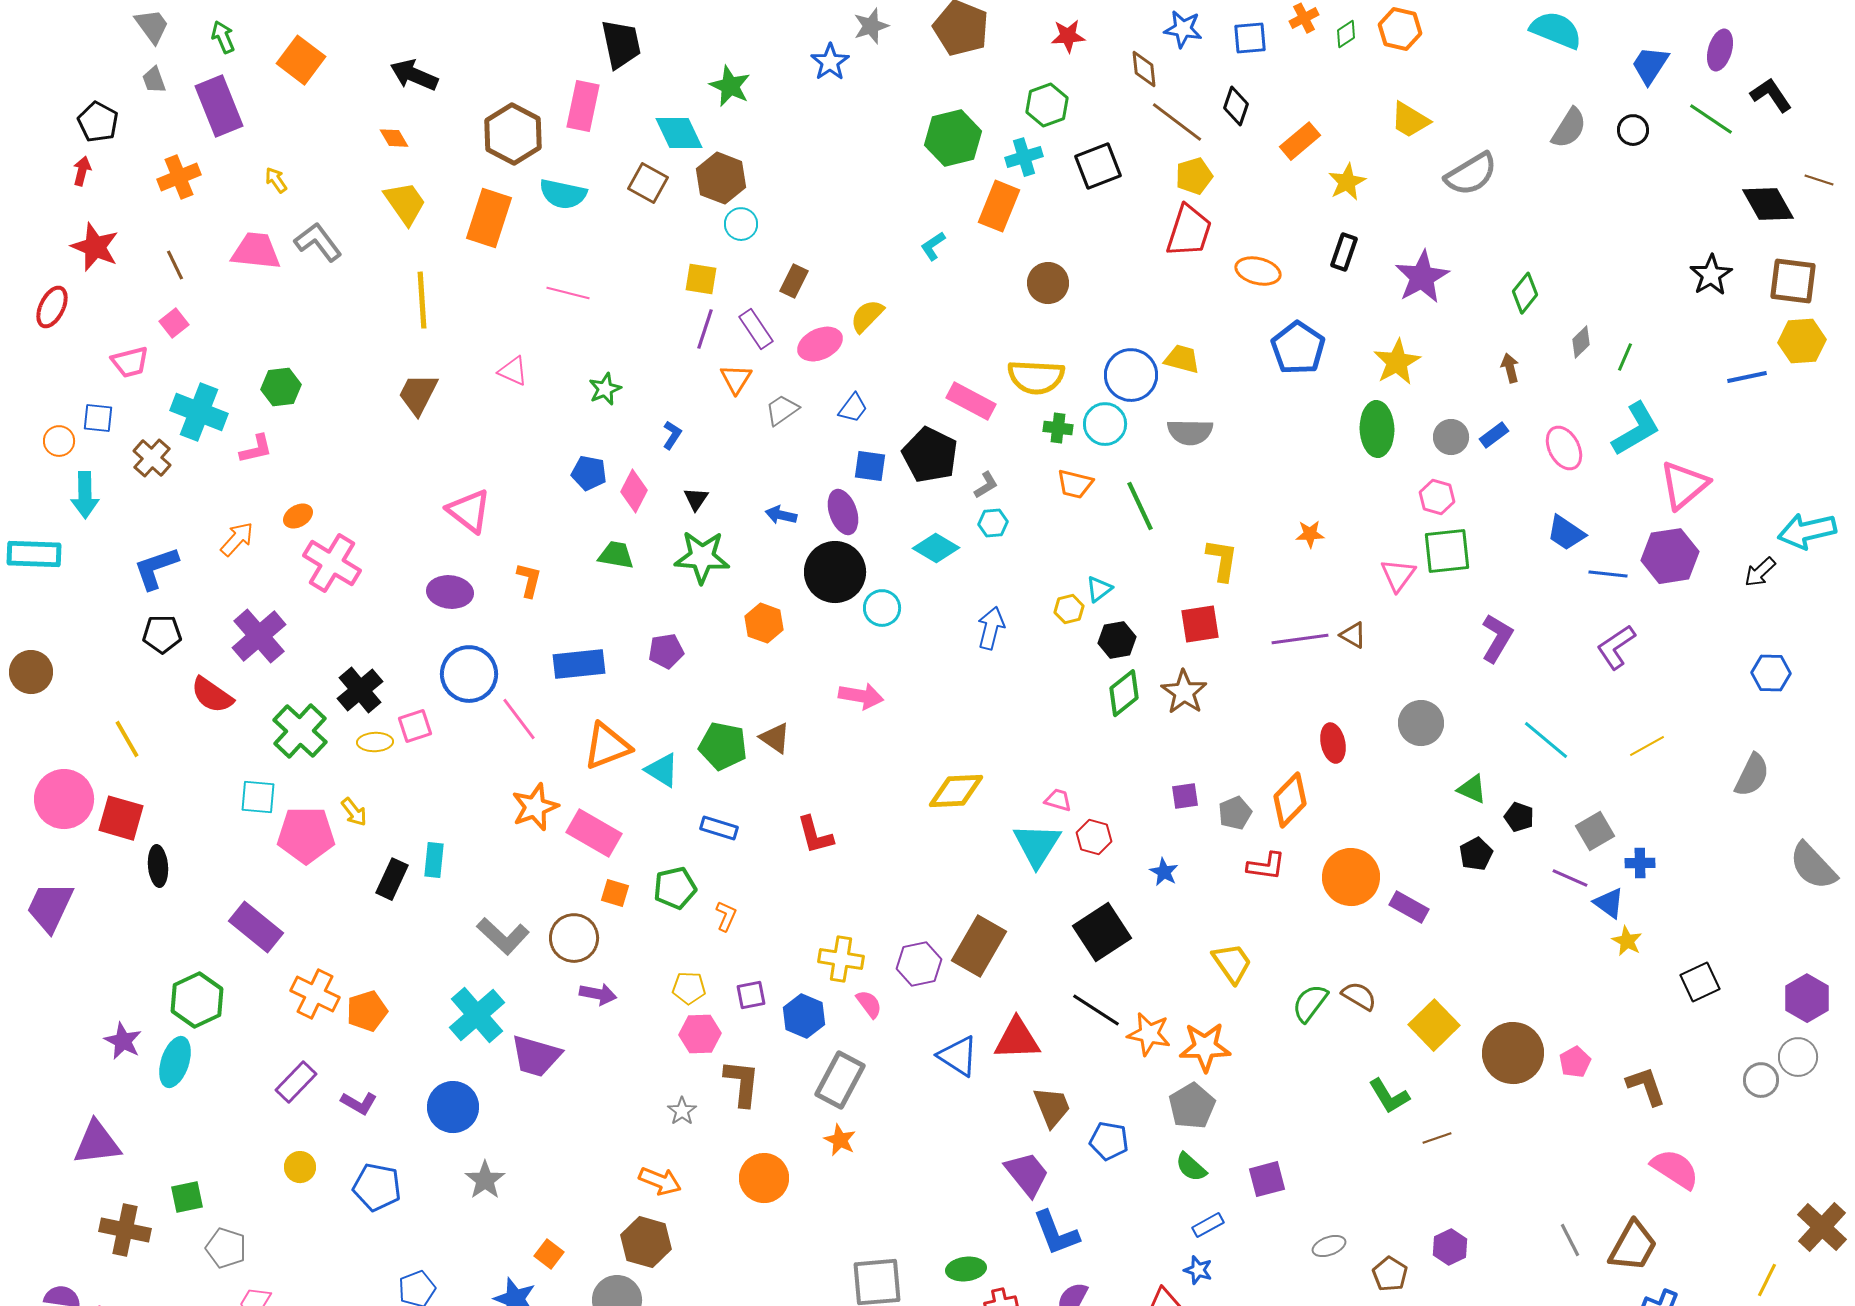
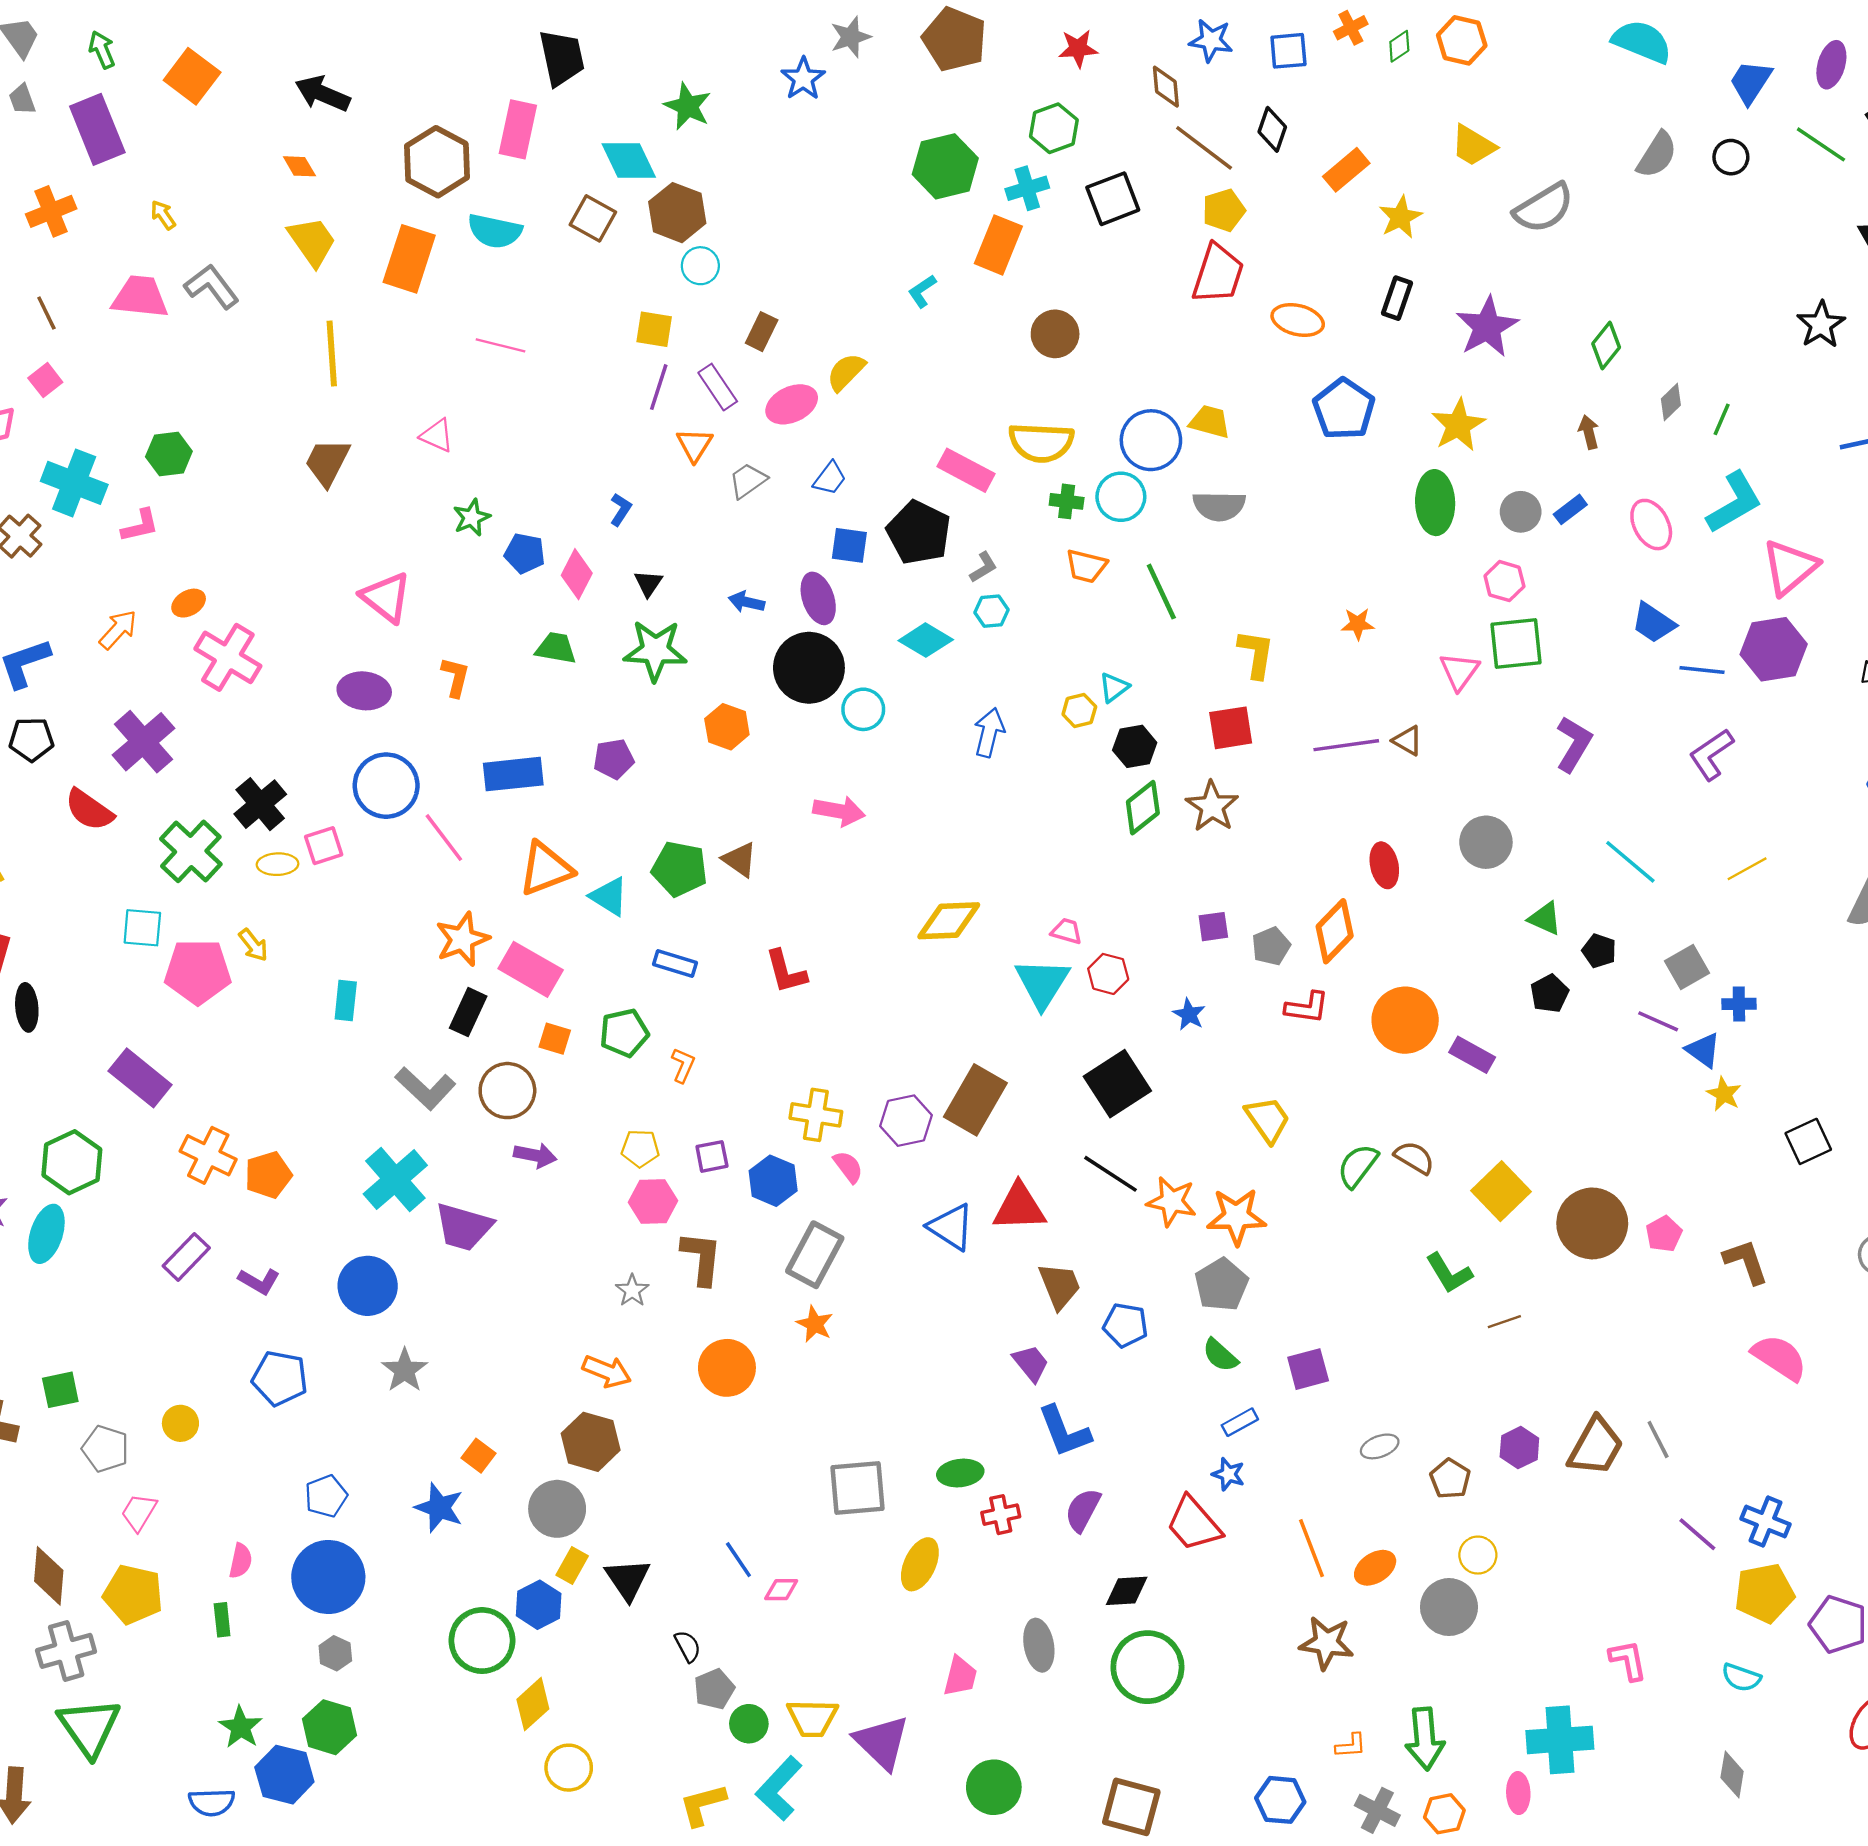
green star: (605, 389) -> (472, 518), moved
black rectangle: (392, 879) -> (468, 1012), moved
yellow circle: (300, 1167) -> (180, 1423), moved
purple trapezoid: (1027, 1174) -> (1031, 1363), size x0.7
brown trapezoid: (1633, 1246) -> (1596, 1446), moved

